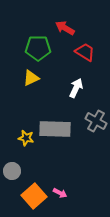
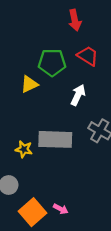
red arrow: (65, 28) -> (75, 20), moved, turned -132
green pentagon: (38, 48) -> (52, 62), moved

